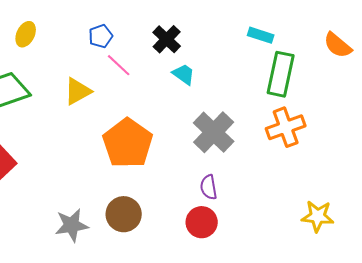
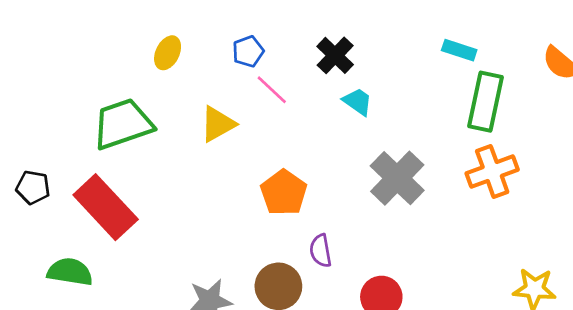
yellow ellipse: (26, 34) -> (168, 53), moved
orange pentagon: (128, 143) -> (284, 193), size x0.7
purple semicircle: (209, 187) -> (321, 251), moved

